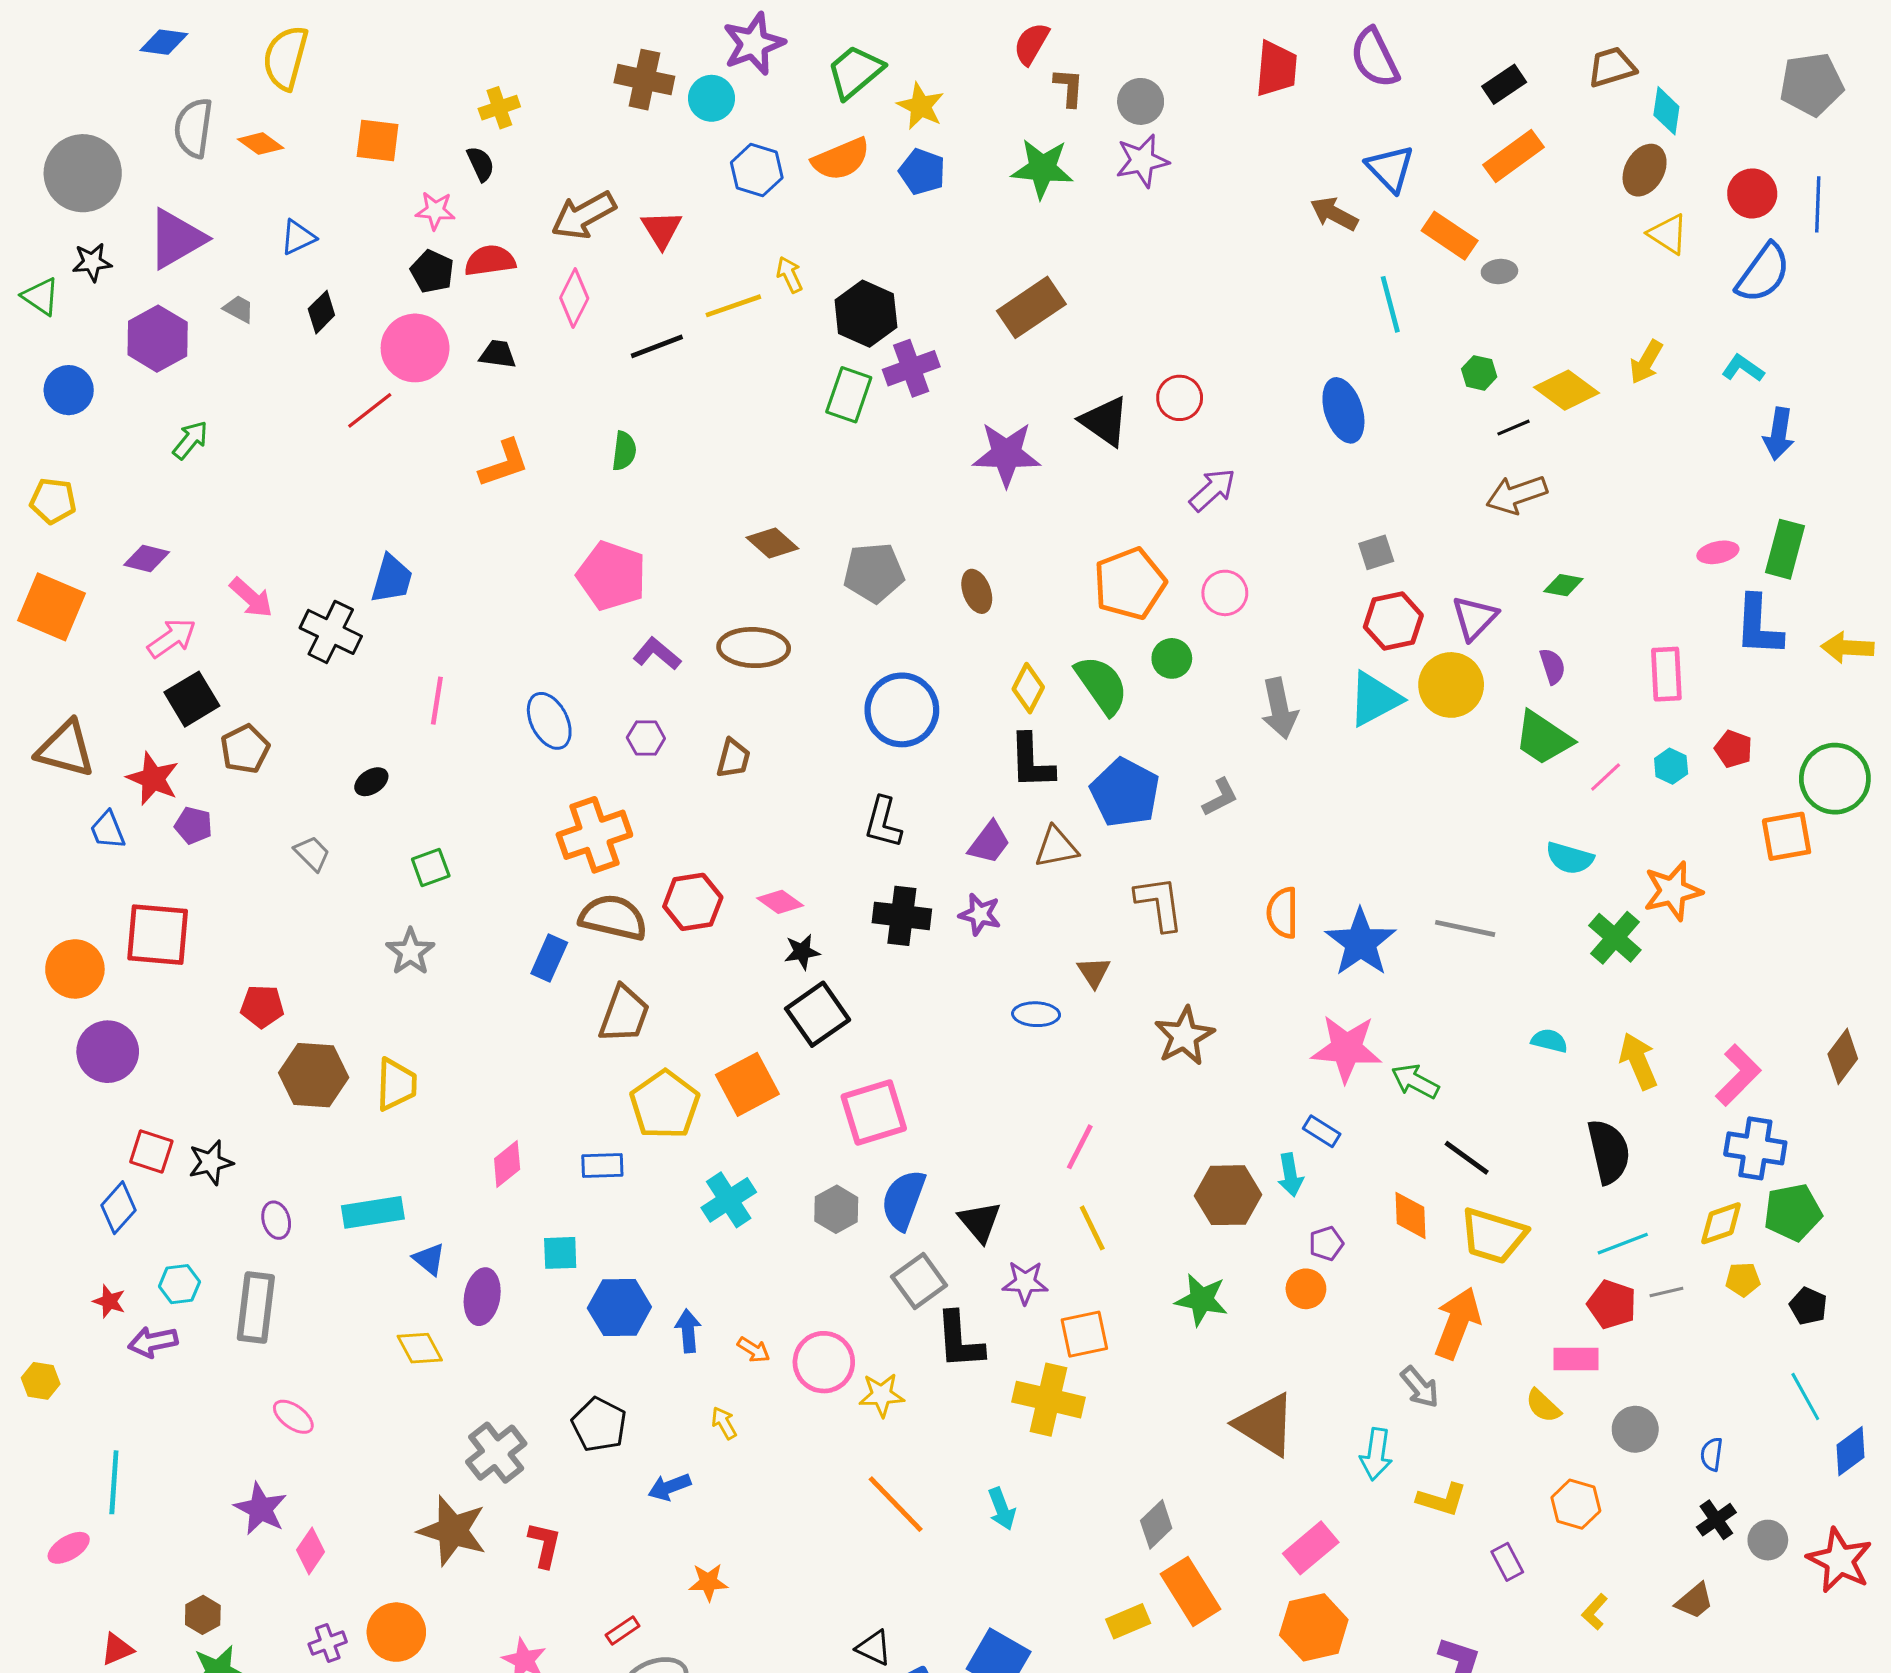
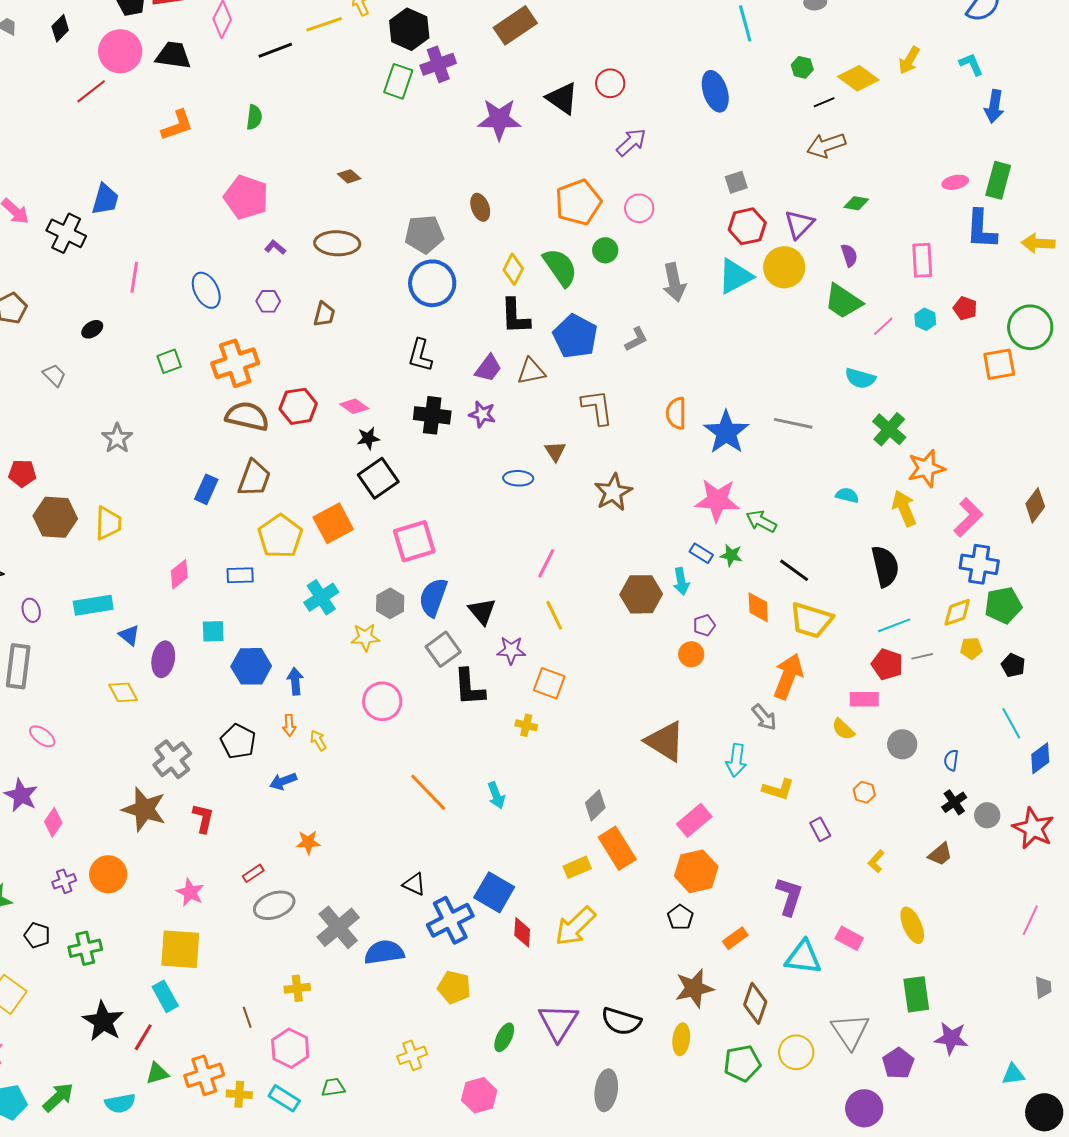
black trapezoid: (498, 354) -> (173, 55), size x1.5
cyan L-shape: (1743, 368) -> (971, 64), turned 32
brown diamond: (772, 543) -> (349, 176), size x0.7
gray pentagon: (874, 573) -> (424, 234), moved
purple L-shape: (657, 654) -> (275, 247), size x0.7
green square: (431, 868) -> (169, 361), moved
orange star: (1673, 891) -> (926, 468), moved
blue rectangle: (549, 958) -> (206, 489), moved
green star: (1201, 1300) -> (731, 555), moved, size x0.7
orange square: (1084, 1334) -> (549, 683), turned 32
orange arrow: (754, 1350) -> (289, 725), moved, turned 55
yellow star: (882, 1395) -> (365, 637), moved
yellow cross: (1049, 1400) -> (526, 725), size x0.5
orange hexagon: (1576, 1504) -> (864, 792), size x0.7

